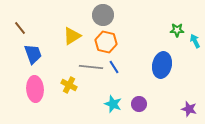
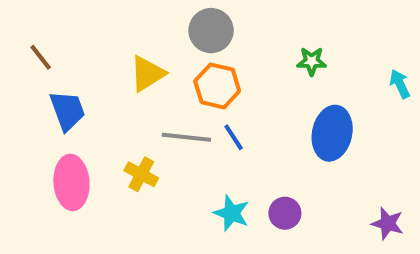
green star: (177, 30) -> (312, 61), moved

